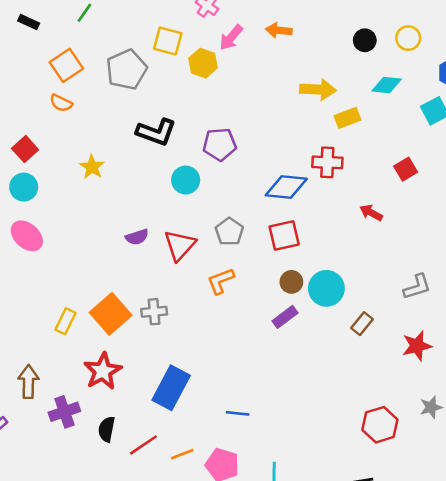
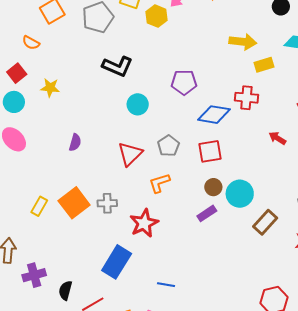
orange semicircle: (61, 103) -> (31, 43), moved
purple pentagon: (220, 144) -> (184, 82), moved
yellow star: (92, 167) -> (50, 88), moved, turned -30
purple semicircle: (137, 237) -> (75, 142), moved, turned -60
brown rectangle: (362, 324) -> (265, 222), size x1.4
red star: (103, 371) -> (144, 223), moved

